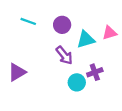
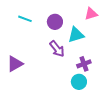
pink triangle: (109, 33) -> (91, 14), moved
cyan circle: (77, 82) -> (79, 82), moved

